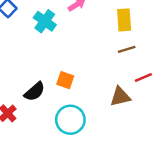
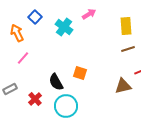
black semicircle: (35, 92) -> (56, 82), turned 102
cyan circle: (70, 120) -> (66, 106), moved

